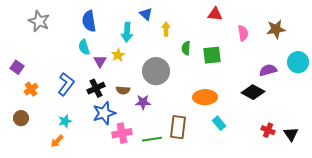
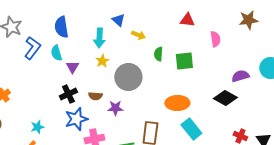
yellow arrow: (166, 29) -> (138, 35), turned 112
brown star: (276, 29) -> (248, 20), moved
yellow star: (118, 55) -> (102, 61), moved
blue L-shape: (66, 84) -> (32, 48), moved
cyan rectangle: (219, 123) -> (191, 129), size x1.5

